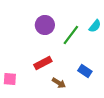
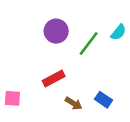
blue rectangle: (85, 71) -> (104, 100), moved

